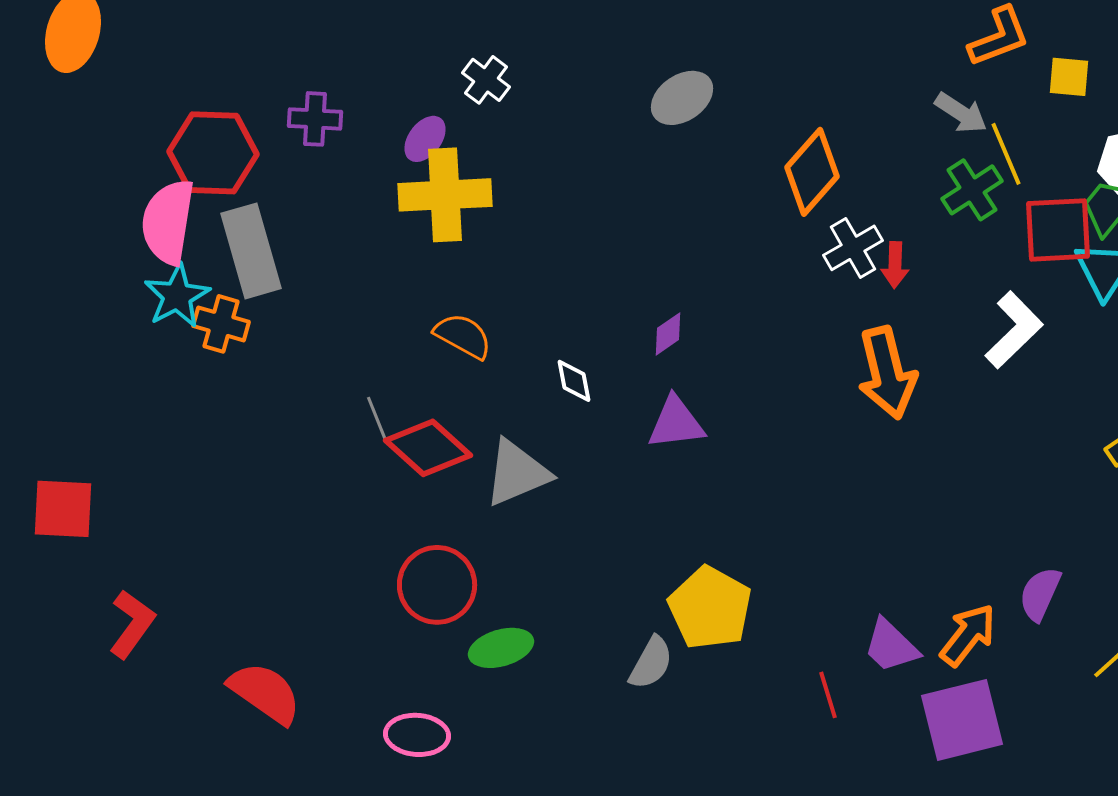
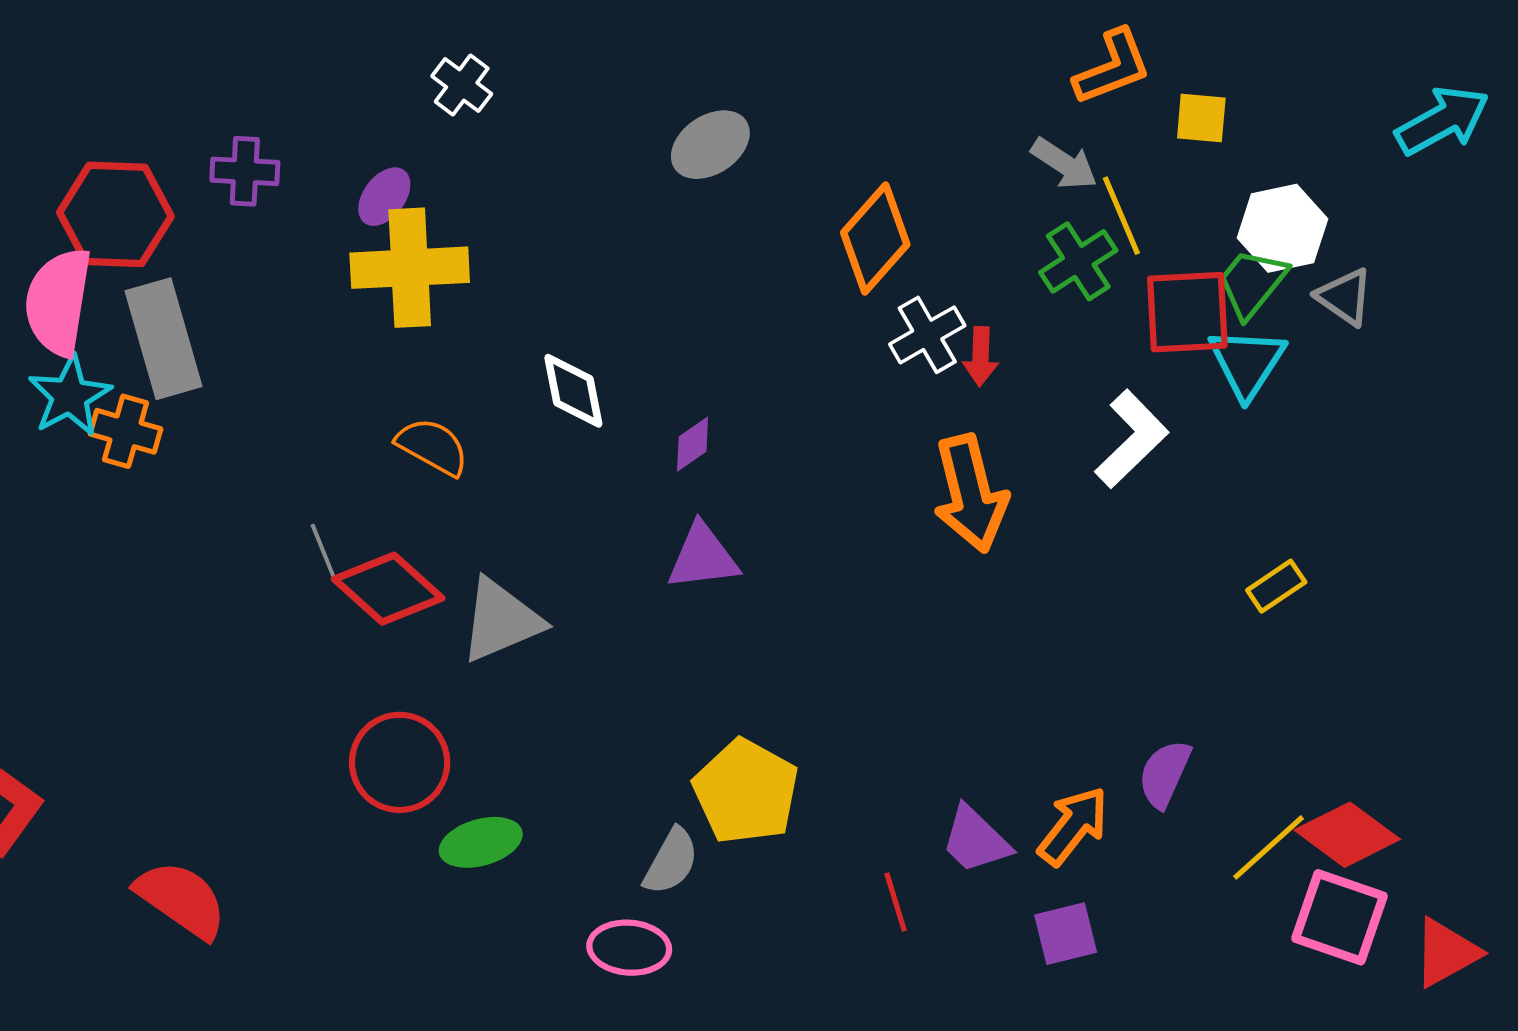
white cross: (486, 80) -> (462, 85), moved
white diamond: (574, 381) -> (573, 391), moved, size x1.4
purple square: (962, 720) -> (1066, 934), size x0.6
pink ellipse: (417, 735) -> (629, 948), moved

